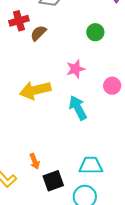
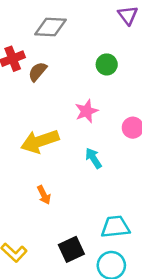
cyan arrow: (78, 108) -> (93, 158), size x0.7
orange arrow: (35, 161) -> (44, 195), moved

